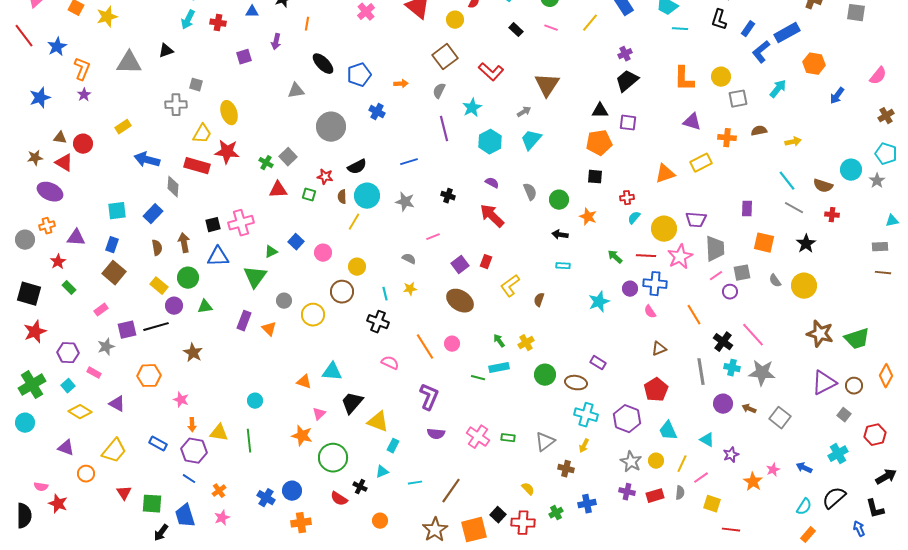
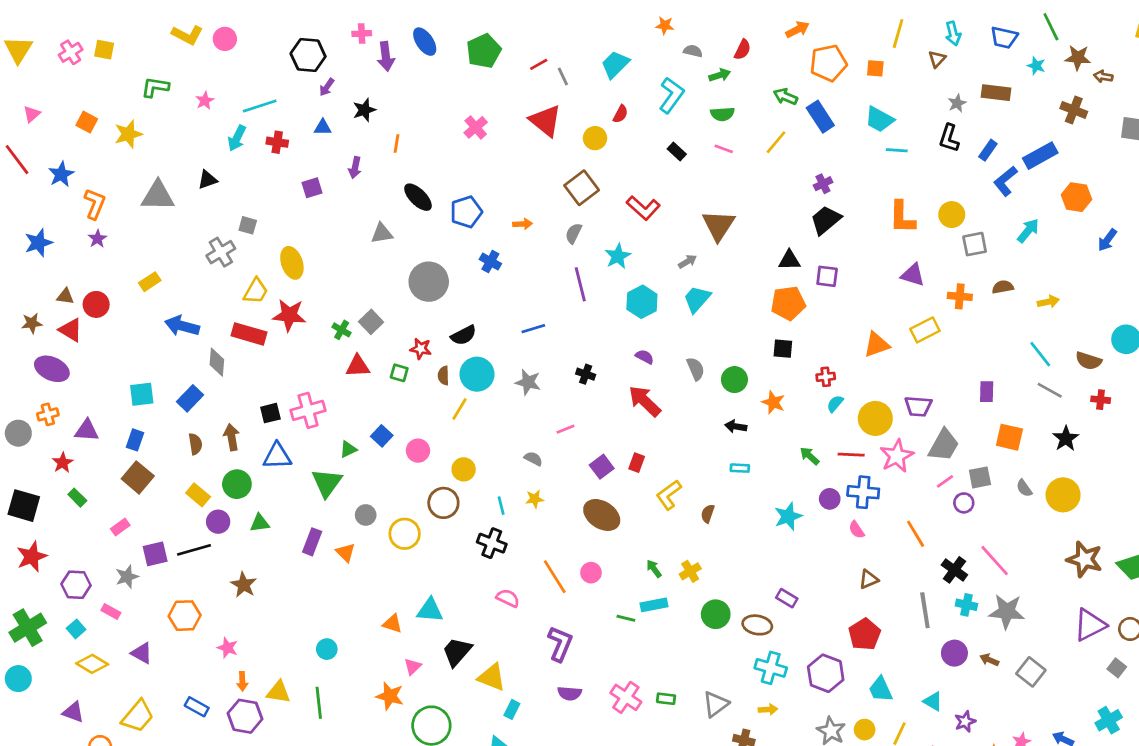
gray cross: (176, 105) -> (221, 252), turned -30
gray trapezoid: (715, 249) -> (944, 445), turned 32
yellow arrow: (584, 446) -> (768, 709), turned -120

